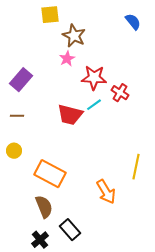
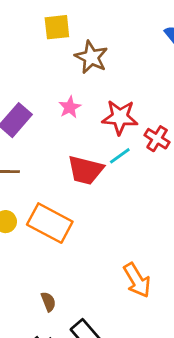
pink star: (67, 59) -> (70, 107), moved
orange rectangle: (50, 174) -> (50, 223), moved
brown semicircle: (44, 207) -> (48, 302), size x0.6

